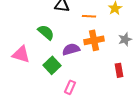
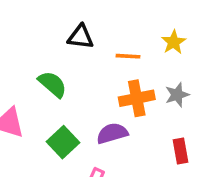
gray star: (125, 39) -> (177, 95), moved
purple semicircle: (71, 49) -> (112, 133), moved

